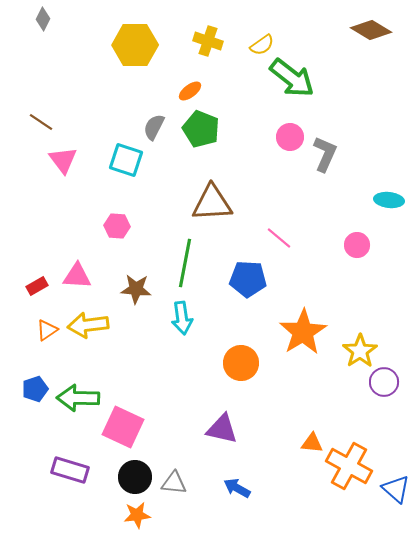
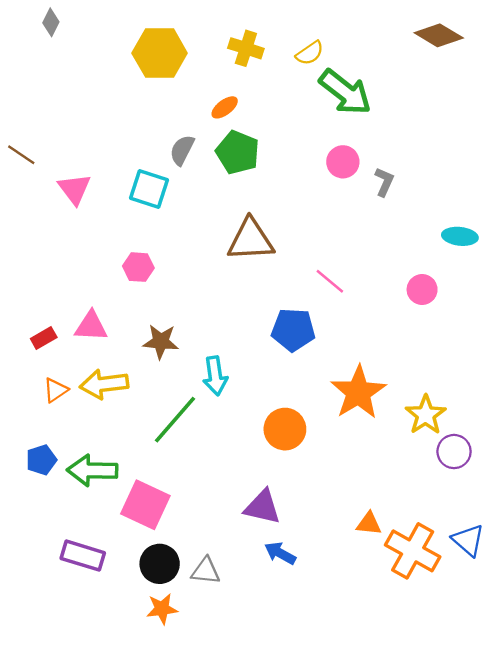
brown line: (41, 122) -> (21, 155), moved
gray L-shape: (325, 154) -> (384, 182), size x0.7
green line: (185, 263) -> (175, 420), moved, turned 30
blue arrow: (237, 488) -> (280, 553), moved
blue triangle: (396, 489) -> (468, 540), moved

